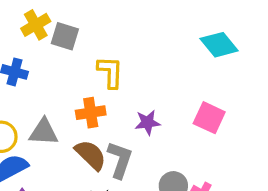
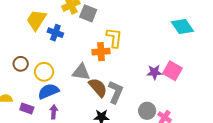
orange cross: (91, 113) -> (101, 52), moved
purple star: (148, 122) -> (154, 72), moved
gray triangle: (44, 132) -> (81, 72), moved

